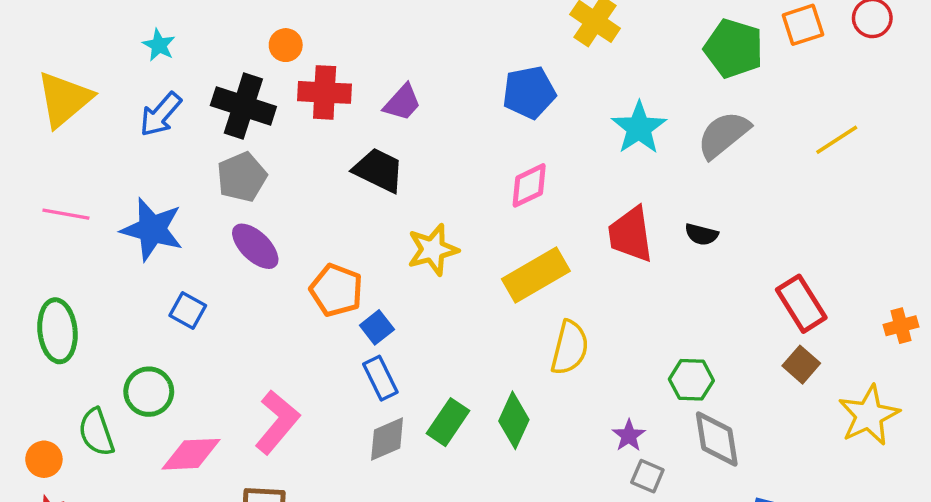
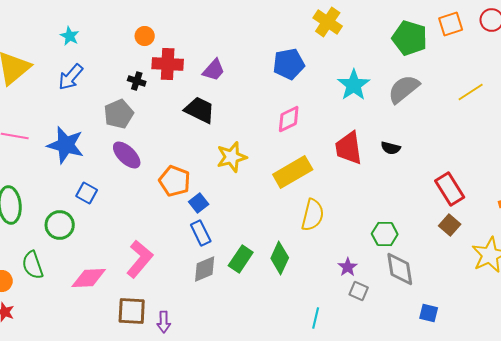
black cross: (243, 106) -> (137, 81), moved, size x0.5
green circle: (149, 392) -> (60, 225), moved

